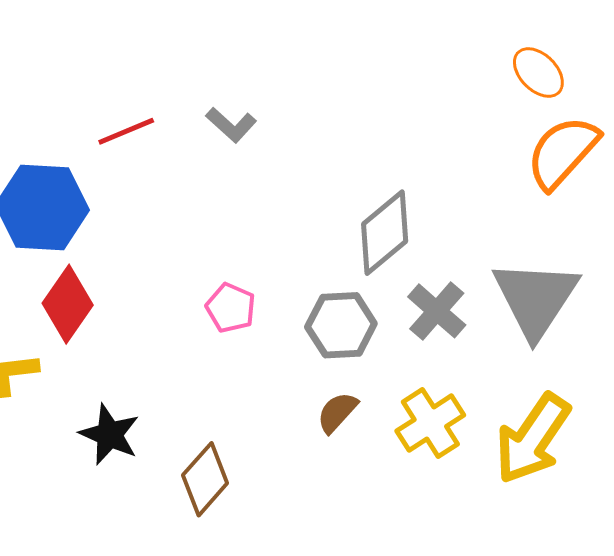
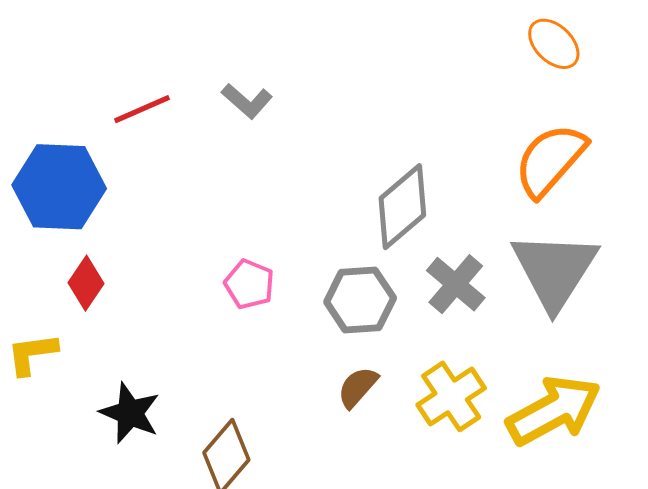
orange semicircle: (563, 152) -> (550, 160), moved
red diamond: (68, 304) -> (86, 283), size x0.7
yellow arrow: (533, 439) -> (554, 410), turned -152

